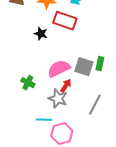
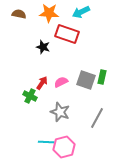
pink semicircle: (59, 69) -> (61, 82), size x0.6
red arrow: (66, 86) -> (42, 83), moved
cyan line: (44, 120) -> (46, 142), moved

